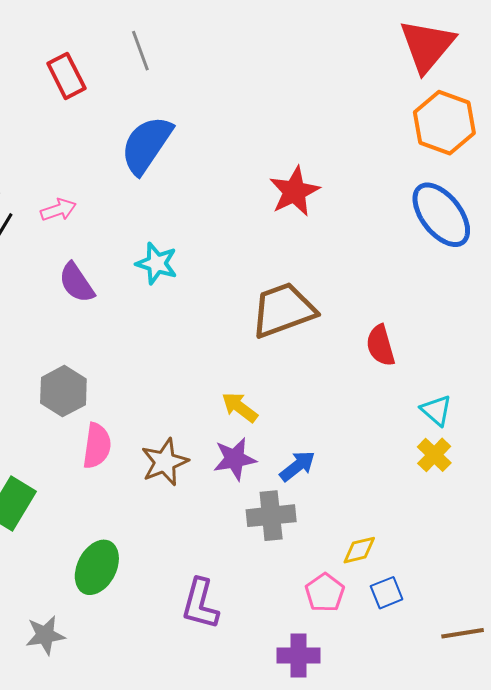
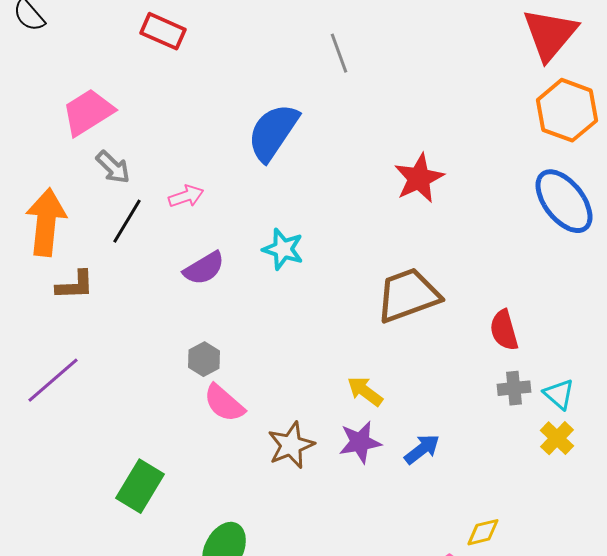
gray line: (140, 51) -> (339, 53), moved
red rectangle: (66, 76) -> (163, 31), moved, turned -39
purple semicircle: (77, 283) -> (204, 268), turned -87
gray hexagon: (63, 391) -> (204, 359), moved, size x0.7
pink semicircle: (97, 446) -> (224, 403), moved, turned 123
gray cross: (271, 516) -> (514, 388), moved, size x0.7

